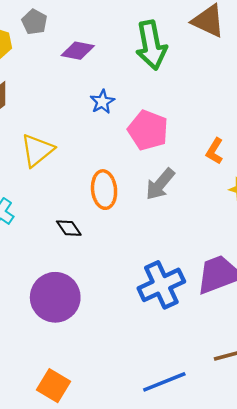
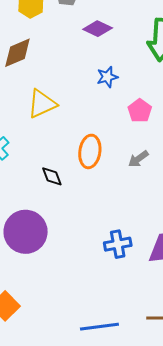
pink pentagon: (148, 130) -> (140, 111), size x0.7
gray arrow: (160, 184) -> (138, 159), size x0.7
blue cross: (161, 285) -> (118, 244), size x0.7

